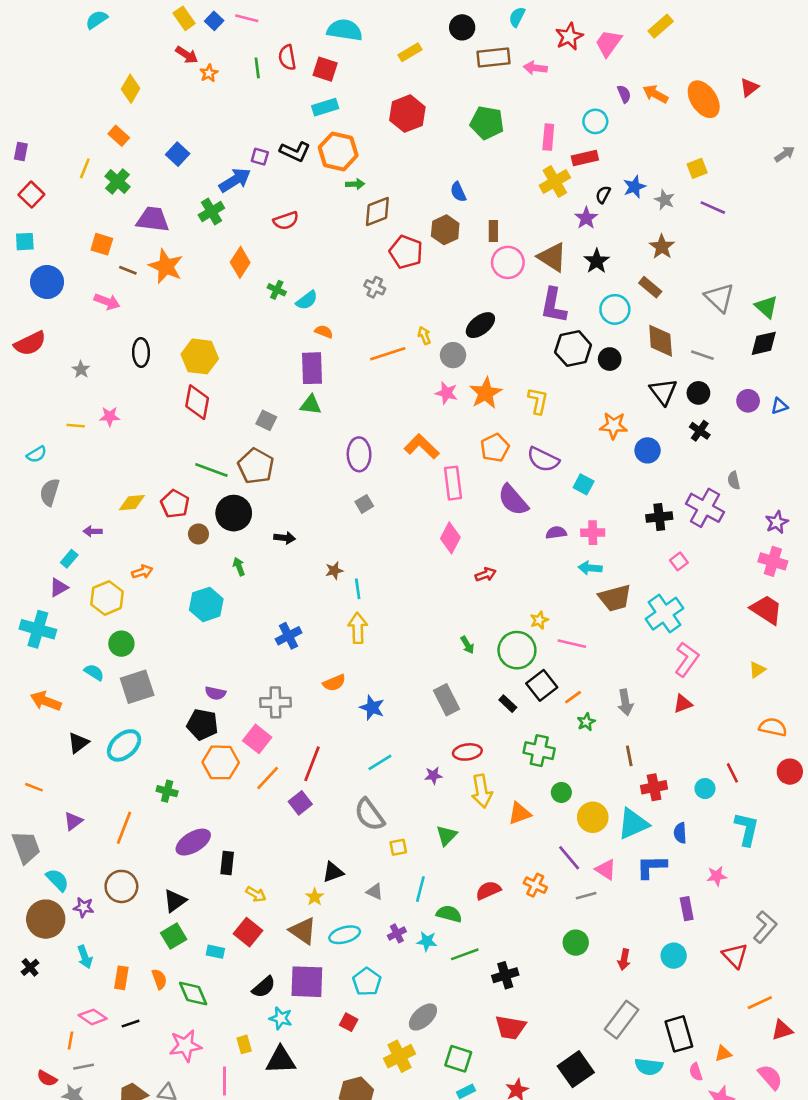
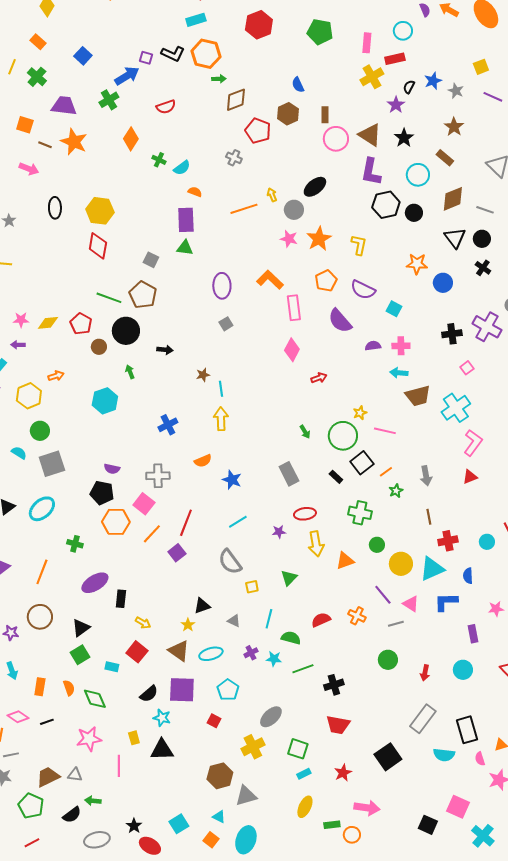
brown diamond: (661, 341) -> (453, 199), turned 72
pink star: (110, 416) -> (21, 320), moved

